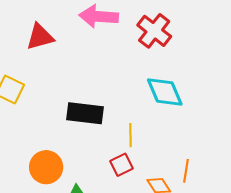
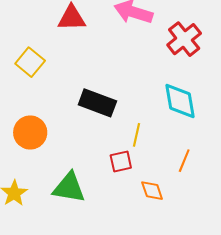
orange circle: (46, 167) -> (30, 132), moved
orange line: (186, 171) -> (184, 161), moved

